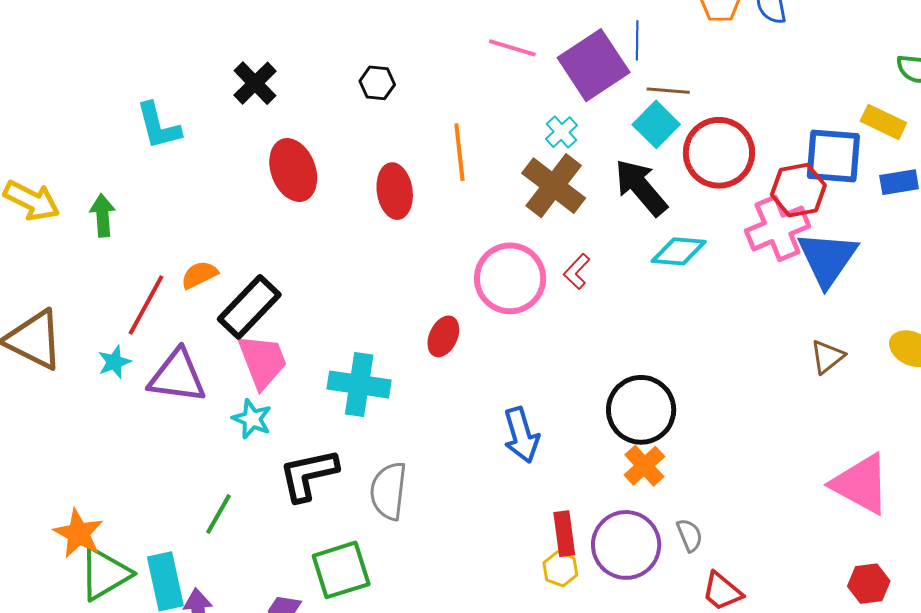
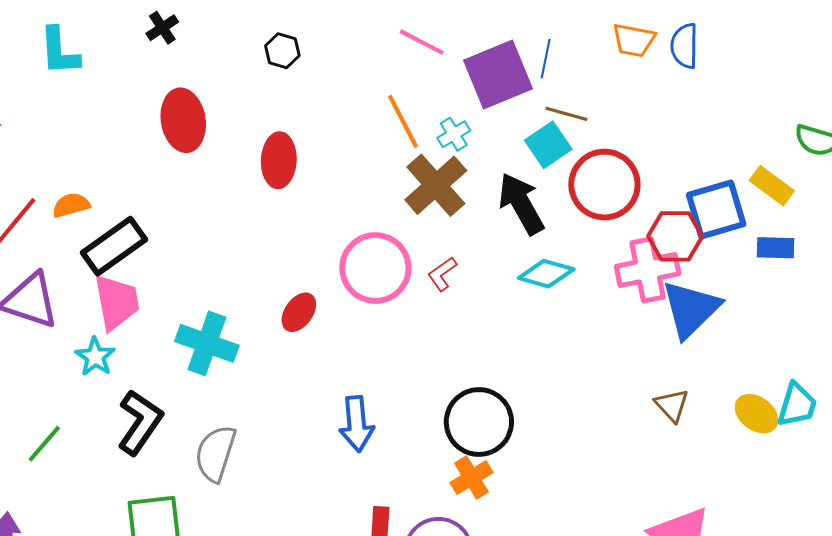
black cross: (255, 83) -> (162, 28), size x0.7
orange line: (459, 152) -> (403, 121), moved, turned -32
blue square: (833, 156) -> (716, 210), turned -32
brown triangle: (827, 357) -> (672, 405), turned -45
black L-shape: (308, 475) -> (140, 422), turned 126

